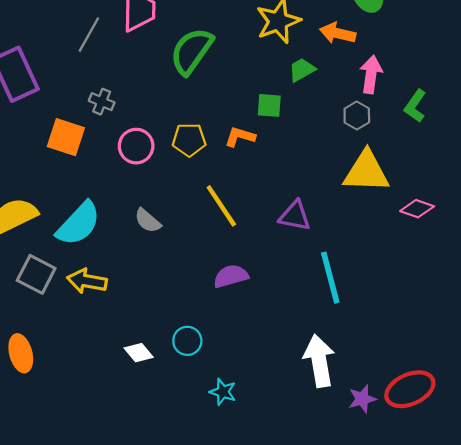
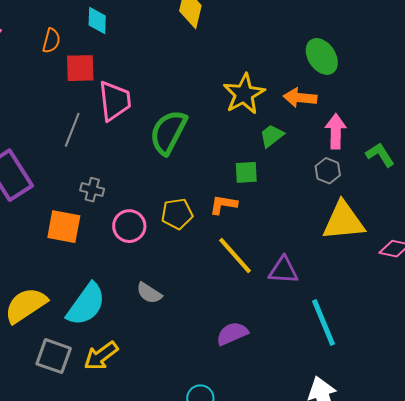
green L-shape: (415, 106) -> (380, 155), turned 120
yellow line: (221, 206) -> (235, 256), moved
yellow arrow: (87, 281) -> (101, 356), turned -39

